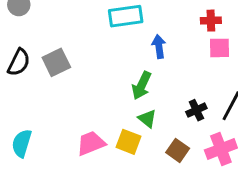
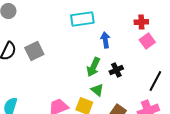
pink square: (219, 48) -> (147, 41), turned -35
black cross: (196, 110) -> (116, 70), moved

